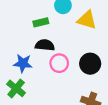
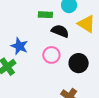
black semicircle: (45, 45) -> (60, 31), moved

